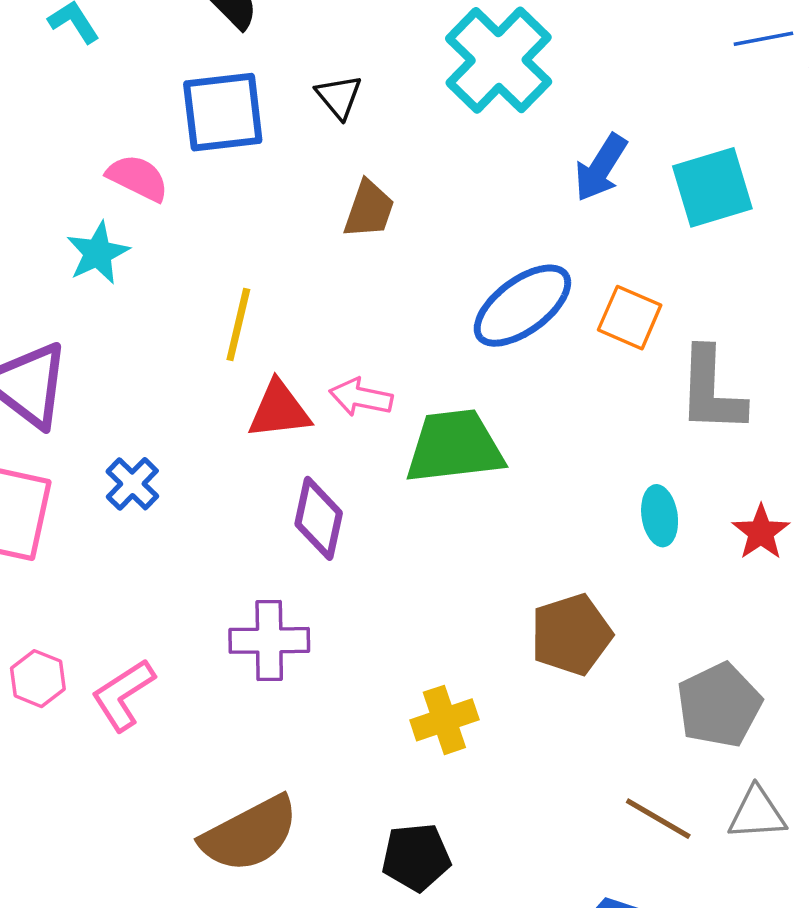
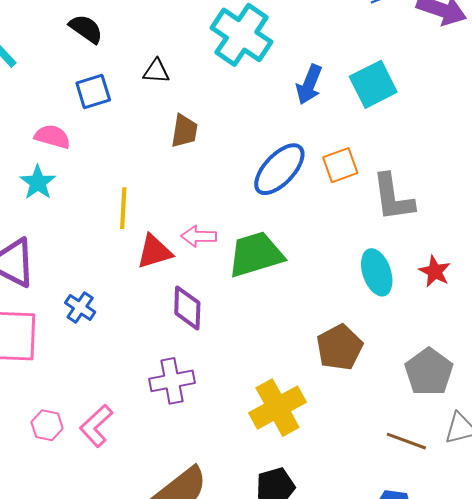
black triangle: (339, 97) -> (156, 71), turned -36
blue square: (223, 112) -> (93, 91), size x0.7
orange square: (630, 318) -> (340, 165), turned -33
cyan ellipse: (660, 516) -> (377, 272), size x1.4
yellow cross: (444, 720) -> (277, 408), size x1.5

